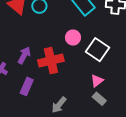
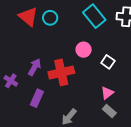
white square: (97, 50) -> (108, 62), size x0.6

